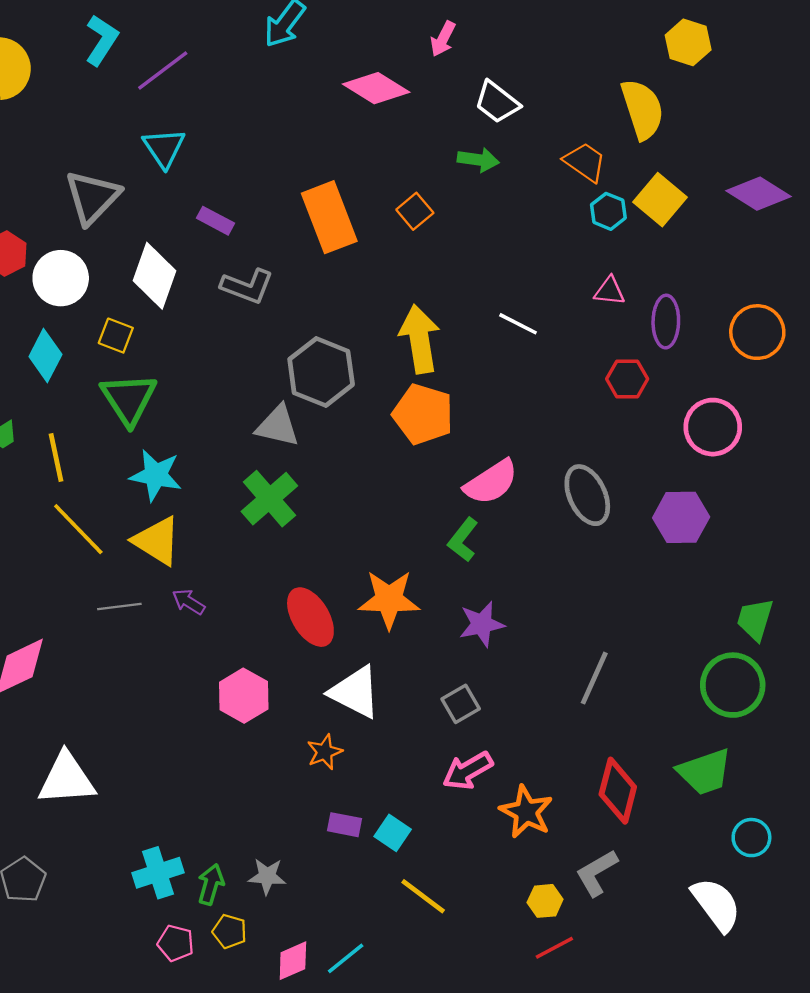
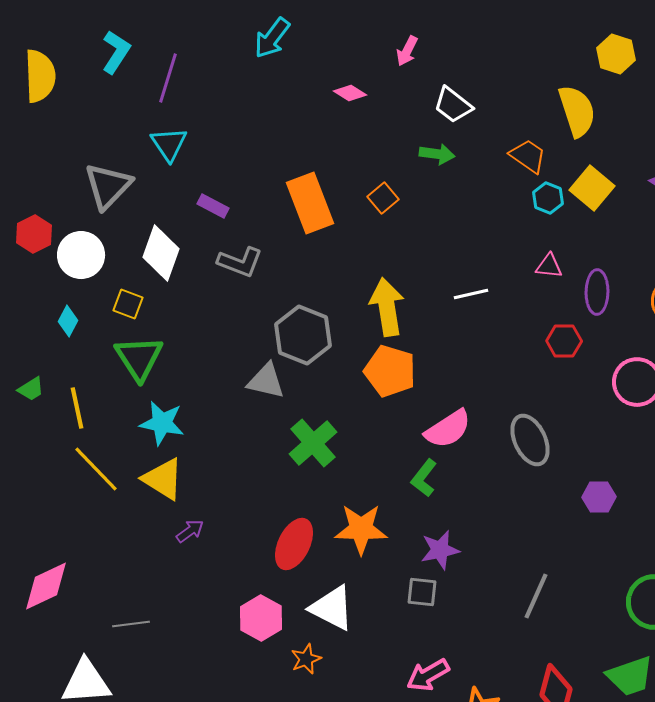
purple line: (163, 71) -> (168, 78), turned -36
pink diamond: (376, 88) -> (350, 93), size x0.6
white line: (518, 324) -> (471, 294), turned -40
cyan diamond: (45, 356) -> (68, 321), size x0.7
green cross: (269, 499) -> (313, 443), moved
purple hexagon: (681, 517) -> (599, 497), moved, size x0.7
purple arrow: (189, 602) -> (190, 531), turned 112
gray line: (119, 607) -> (131, 624), moved
red ellipse: (310, 617) -> (294, 544), turned 57
pink hexagon: (244, 696) -> (261, 618), moved
gray square: (461, 704) -> (422, 592), moved, turned 36

